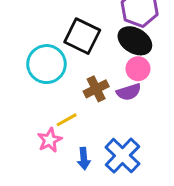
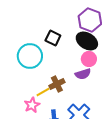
black square: (82, 36) -> (53, 38), size x0.7
brown cross: (96, 89) -> (57, 84), moved

